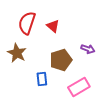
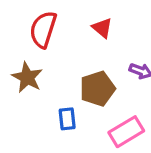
red triangle: (53, 26) -> (102, 28), moved

